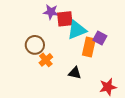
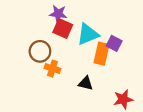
red square: (65, 19) -> (63, 29), moved, turned 30
orange cross: (46, 60) -> (52, 68), turned -32

